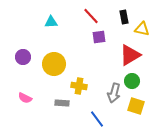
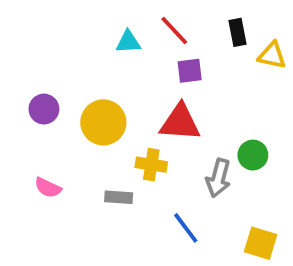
cyan triangle: (51, 22) -> (128, 42), moved
red triangle: (130, 55) -> (180, 122), moved, turned 35
yellow square: (136, 106) -> (261, 243), moved

